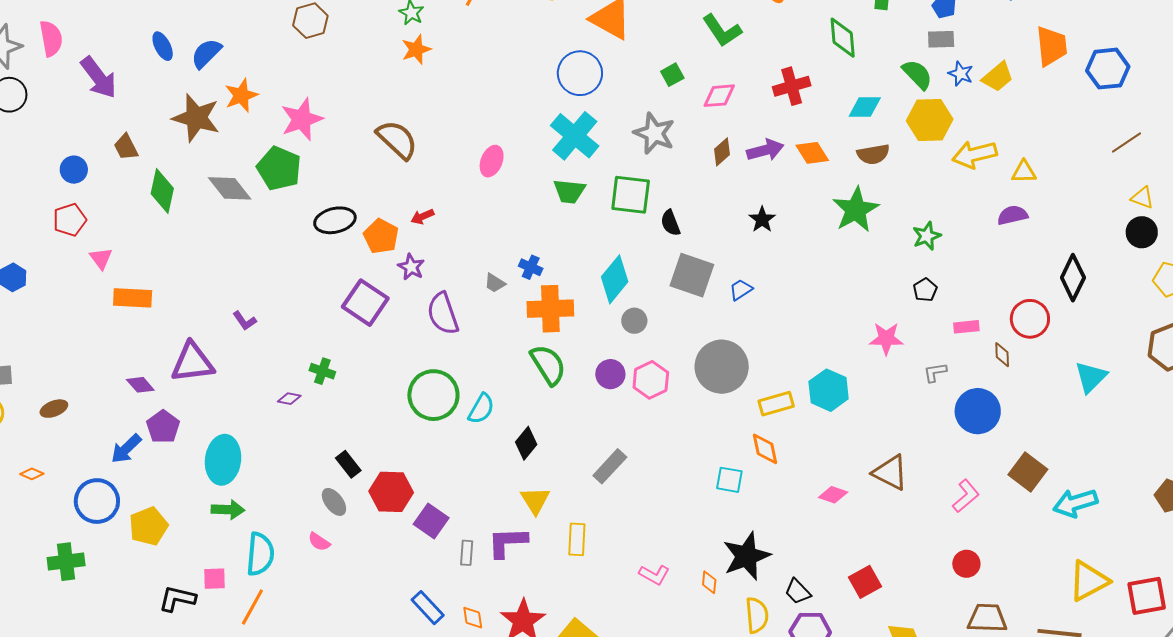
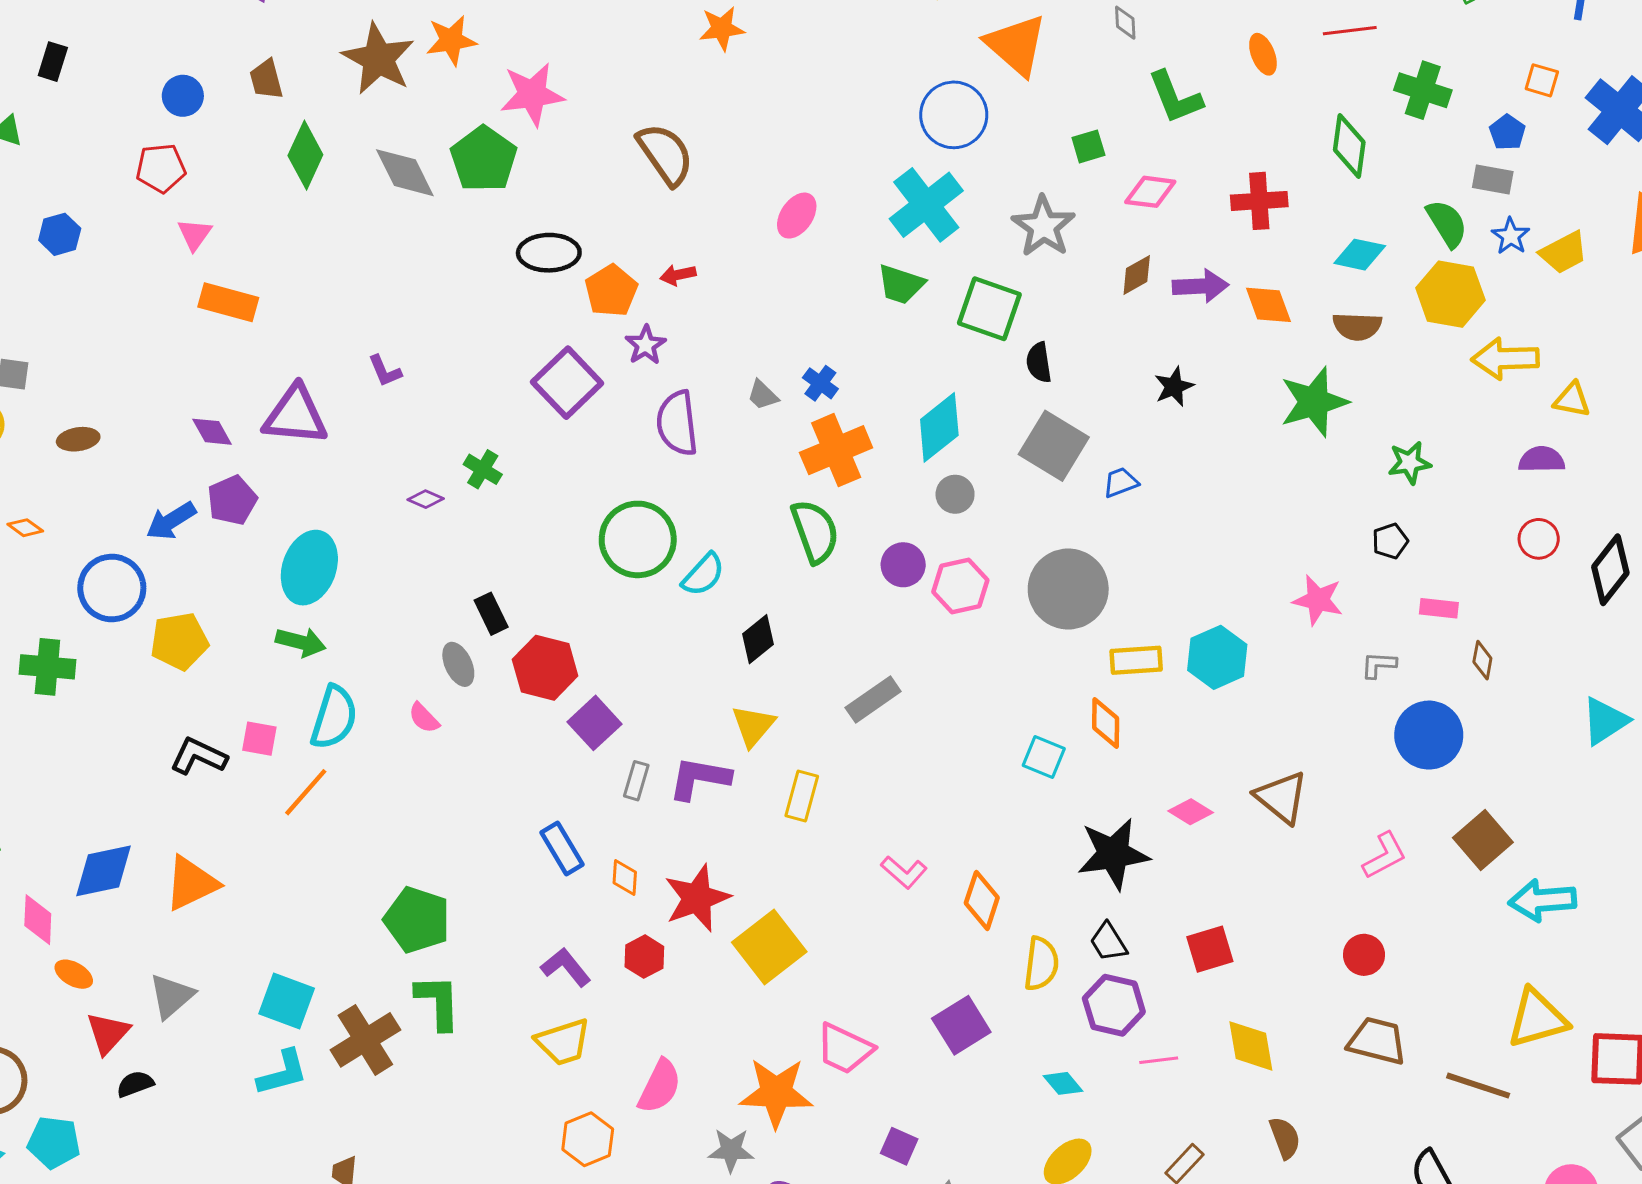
orange cross: (550, 309) -> (836, 450), turned -33
red circle: (1030, 319) -> (1539, 539), moved, size x0.7
black star: (747, 556) -> (1113, 854), moved
orange diamond: (709, 582) -> (982, 900), size x1.6

